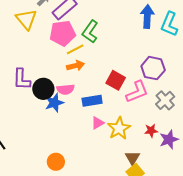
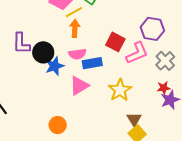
orange arrow: (75, 66) -> (75, 28), turned -72
pink semicircle: (66, 89) -> (77, 54), moved
pink triangle: (98, 123) -> (79, 86), moved, size x1.5
red star: (151, 131) -> (164, 88), moved

